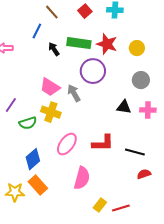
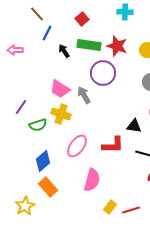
red square: (85, 11) -> (82, 19), moved
brown line: (52, 12) -> (37, 14), moved
black triangle: (124, 107) -> (134, 126), moved
yellow star: (15, 192) -> (25, 206), moved, turned -30

